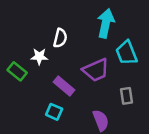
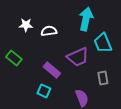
white semicircle: (60, 38) -> (49, 31), turned -112
white star: (39, 57) -> (26, 25), moved

